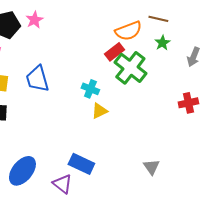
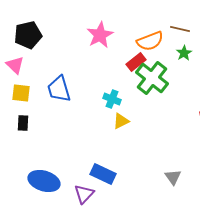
pink star: (34, 20) -> (100, 35), moved, size x1.5
blue ellipse: (22, 171) -> (44, 181), turned 68
purple triangle: (62, 184) -> (84, 194), turned 35

